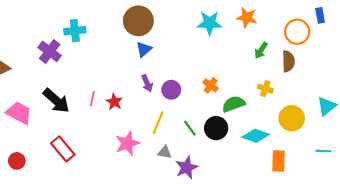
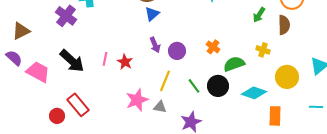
gray triangle: (165, 152) -> (160, 107), moved
red circle: (17, 161) -> (57, 116), moved

